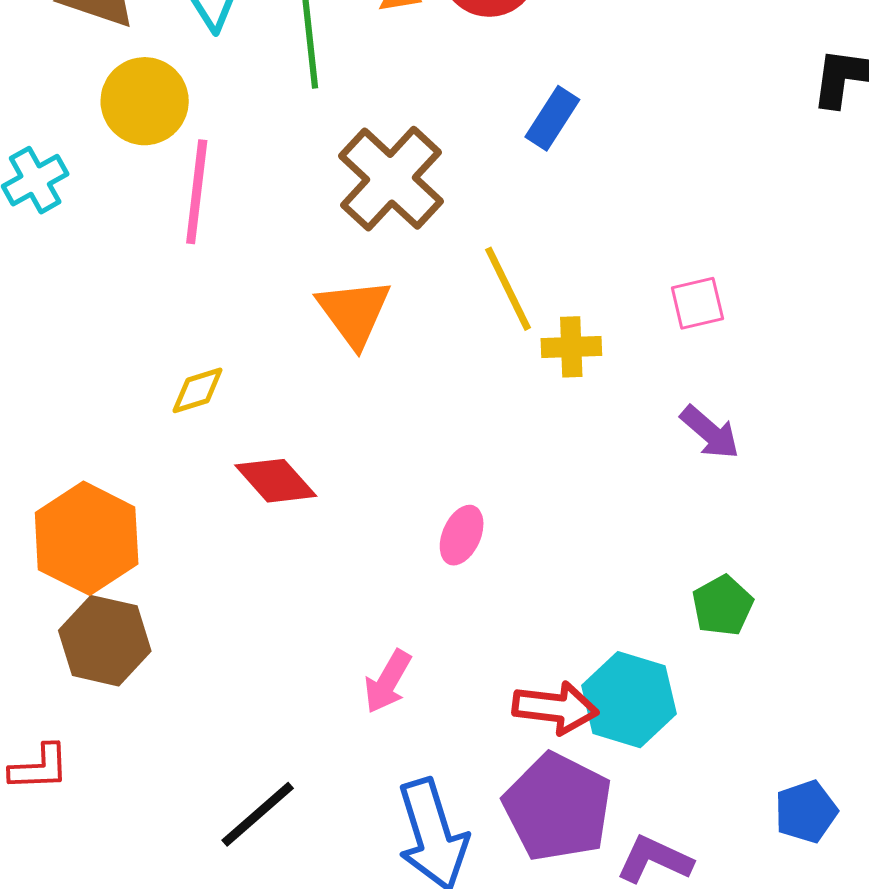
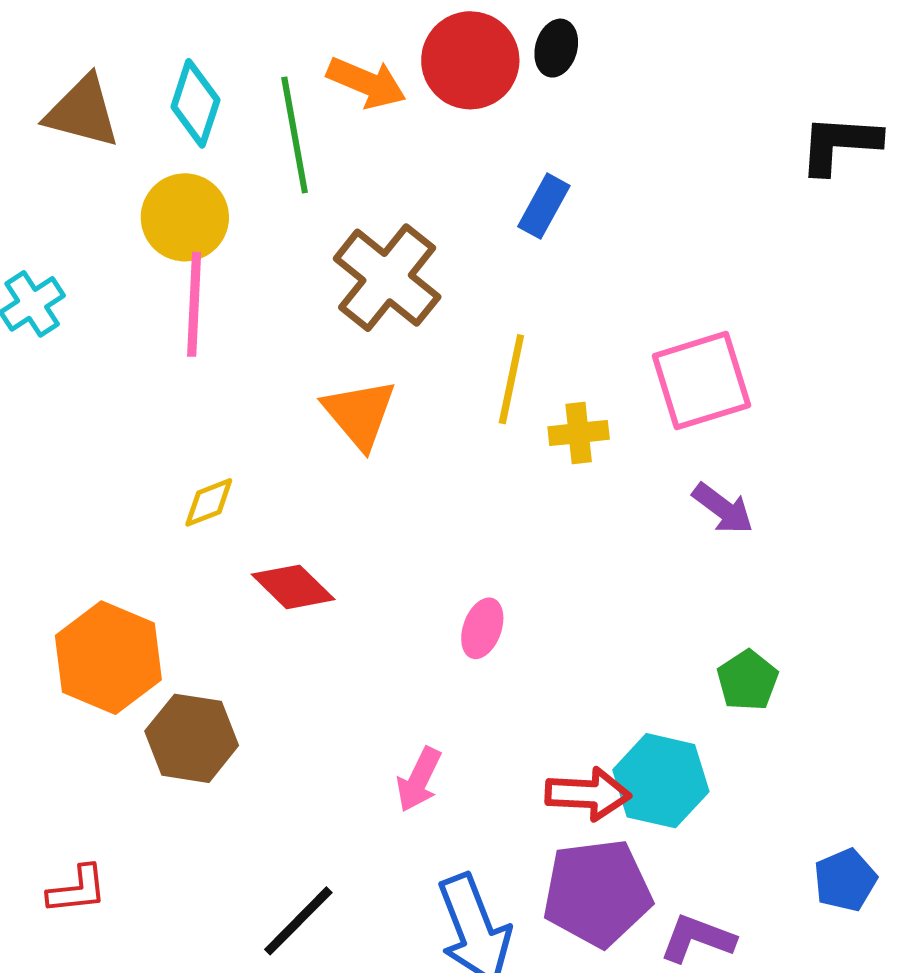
yellow circle: (145, 101) -> (185, 217), moved
yellow line: (508, 289) -> (511, 379), turned 42
pink square: (697, 303) -> (701, 381), size x1.8
brown hexagon: (105, 641) -> (192, 738), moved
purple pentagon: (558, 807) -> (597, 893), turned -30

